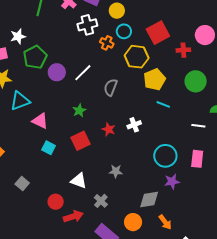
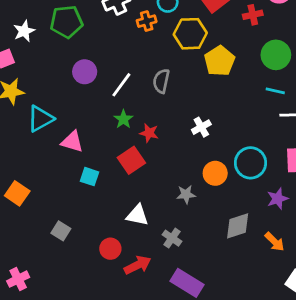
orange cross: (107, 43) -> (147, 21), turned -32
green pentagon: (35, 57) -> (66, 22), moved, turned 30
white line: (83, 73) -> (121, 85), moved
cyan line: (163, 104) -> (275, 91), moved
red star: (109, 129) -> (149, 133), moved
purple star: (172, 182) -> (278, 199), moved
orange circle: (133, 222) -> (215, 173), moved
orange arrow: (165, 222) -> (275, 242), moved

